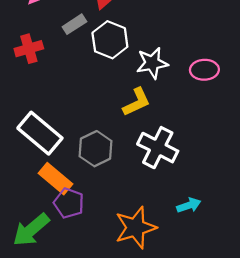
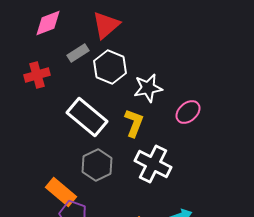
pink ellipse: (204, 70) -> (188, 112), moved, turned -40
yellow L-shape: (137, 102) -> (134, 123), turned -44
white rectangle: (40, 133) -> (87, 117), moved

